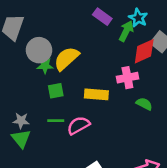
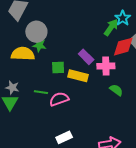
purple rectangle: (102, 17) -> (86, 57), moved
yellow semicircle: (66, 58) -> (23, 54), moved, turned 35
green square: (56, 91) -> (58, 68), moved

